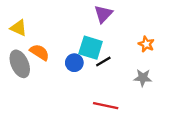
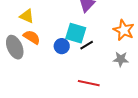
yellow triangle: (19, 28) -> (27, 16), moved
orange star: (146, 44) -> (124, 30), size x1.5

